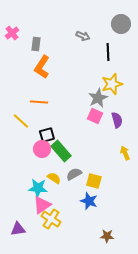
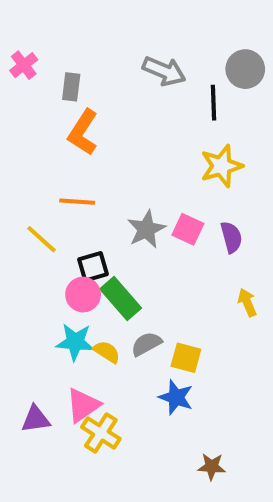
gray circle: (121, 24) -> (245, 69), moved
gray arrow: (83, 36) -> (164, 71), size x1.5
gray star: (98, 98) -> (146, 229), moved
cyan star: (38, 188) -> (75, 342), moved
purple triangle: (18, 229) -> (36, 419), moved

